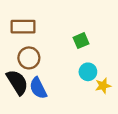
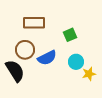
brown rectangle: (23, 27) -> (34, 23), moved
blue semicircle: (38, 88) -> (47, 58), moved, turned -90

